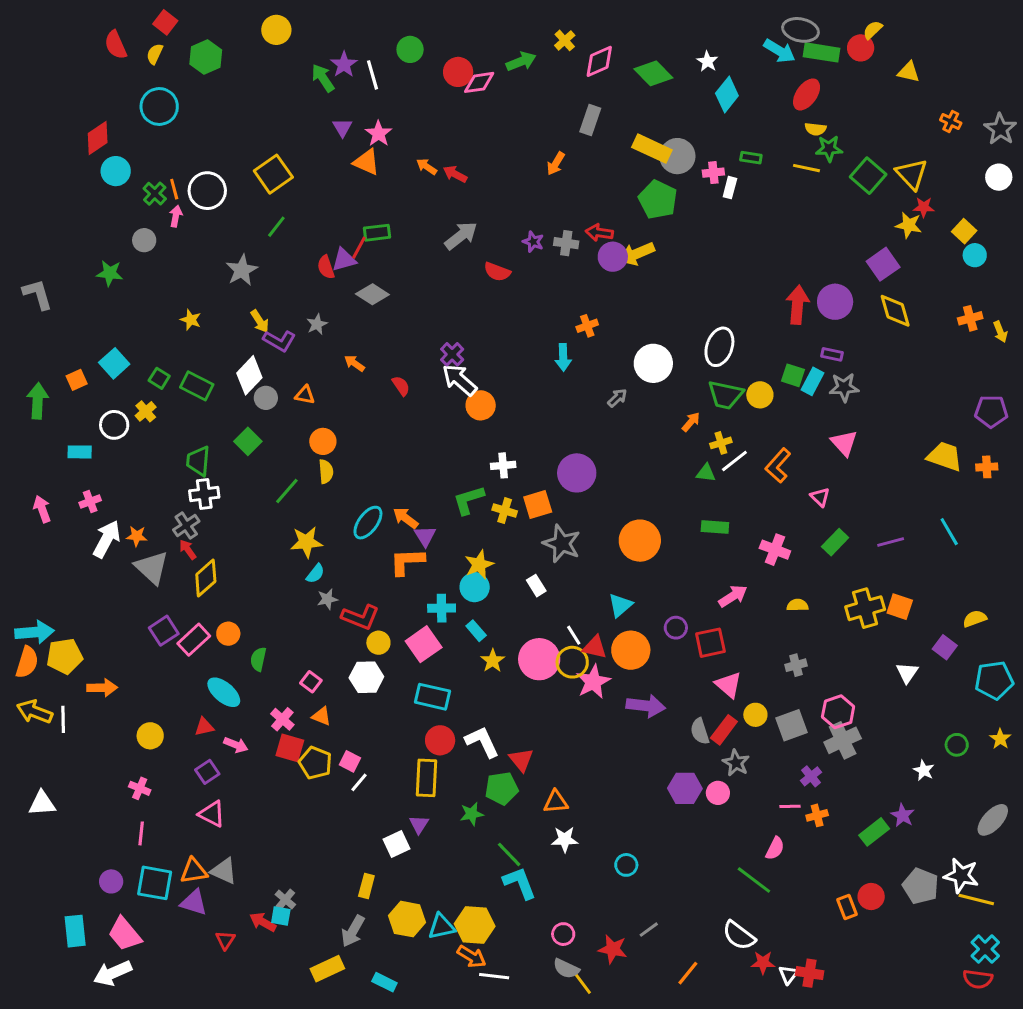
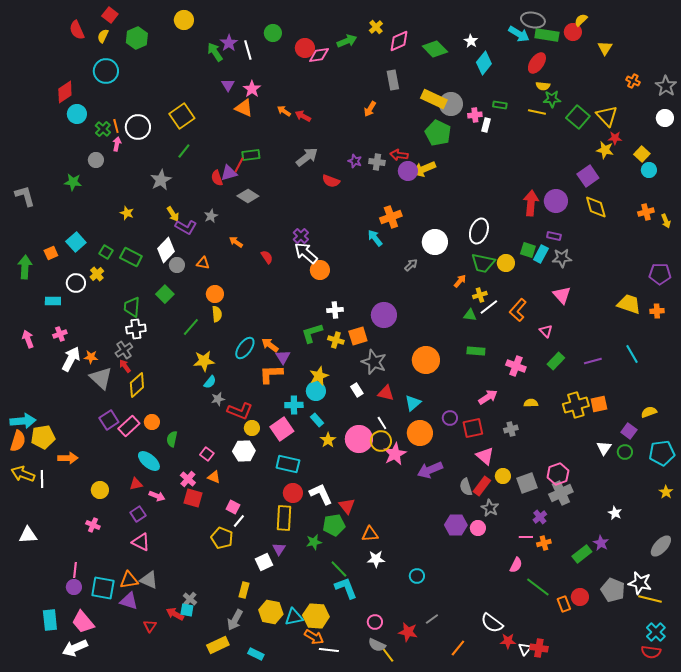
yellow triangle: (909, 72) -> (605, 48), turned 49
gray rectangle: (590, 120) -> (393, 80), turned -30
orange cross: (587, 326) -> (391, 217), size x1.5
cyan arrow: (563, 357) -> (375, 238), turned 144
orange square: (900, 607) -> (599, 404), turned -30
red triangle: (595, 647) -> (386, 393), moved
gray cross: (796, 665) -> (511, 429), moved
purple arrow: (646, 706) -> (430, 470), turned 150
green circle: (957, 745) -> (625, 452), moved
yellow pentagon: (315, 763) -> (222, 538), moved
pink line: (141, 833) -> (75, 570), moved
green line: (754, 880) -> (538, 587), moved

